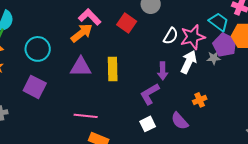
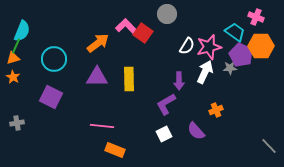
pink L-shape: (90, 17) -> (127, 27), moved

